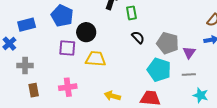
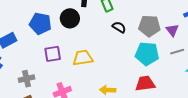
black circle: (86, 32) -> (70, 18), moved
gray cross: (25, 66) -> (27, 79), moved

